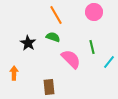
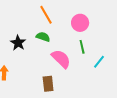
pink circle: (94, 12) -> (80, 23), moved
brown rectangle: (49, 87) -> (48, 84), moved

